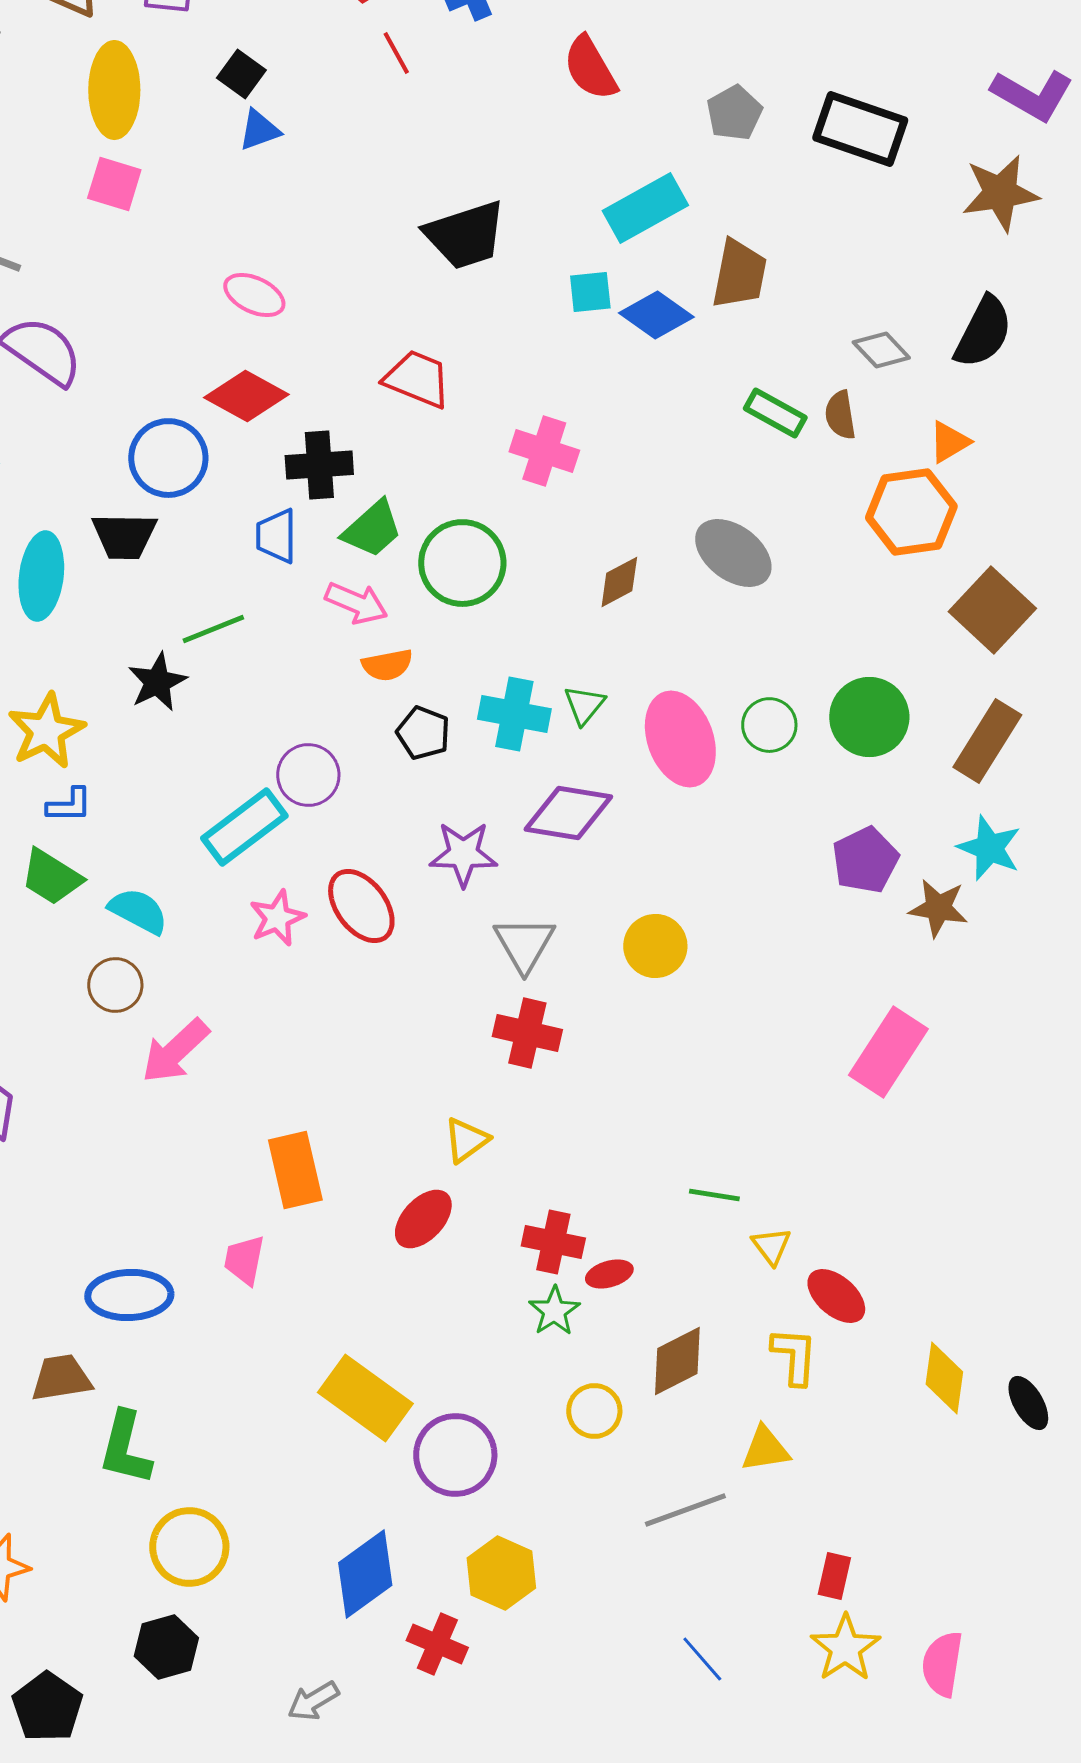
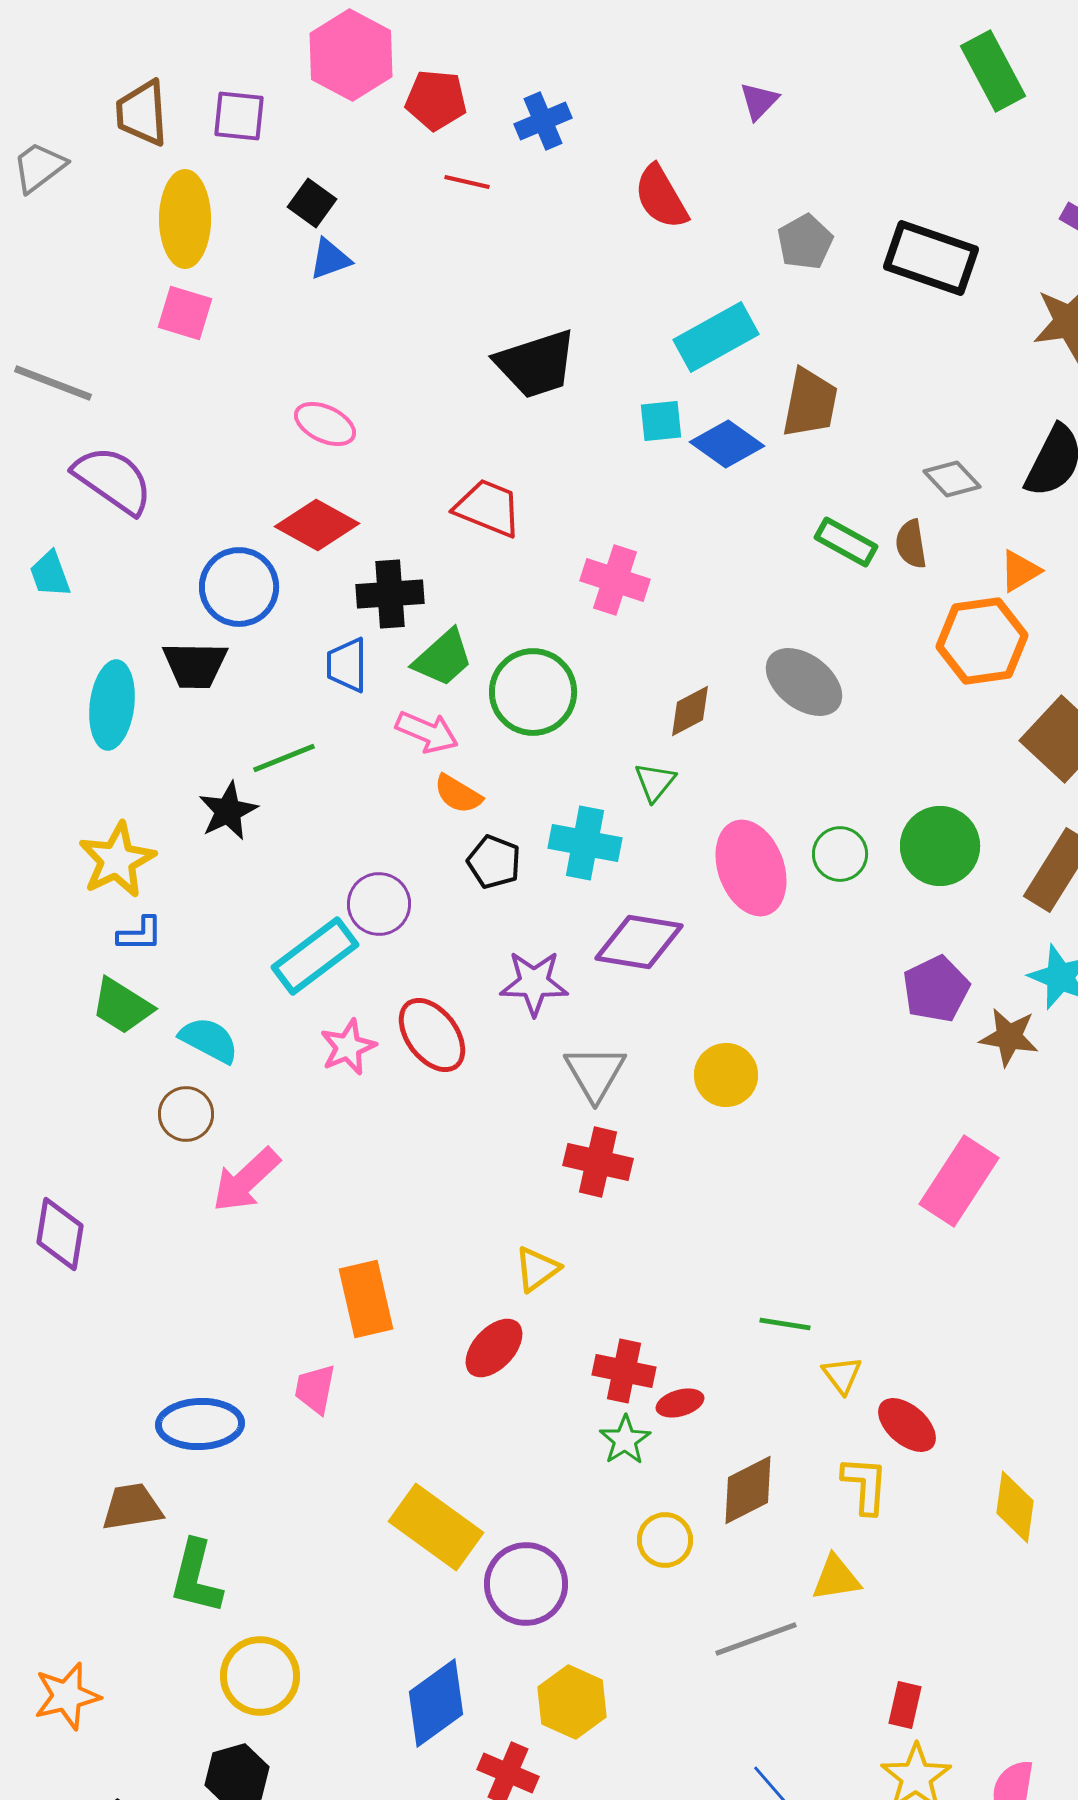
red line: (396, 53) -> (467, 182), turned -48
orange semicircle: (387, 665) -> (458, 794), turned 42
green triangle: (584, 705) -> (655, 782), moved

